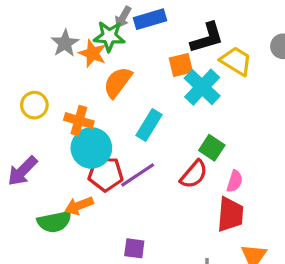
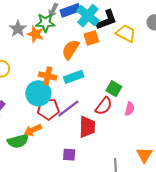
orange semicircle: (118, 82) -> (71, 50), moved
cyan cross: (202, 87) -> (88, 16), moved
orange cross: (79, 121) -> (48, 76), moved
cyan rectangle: (149, 125) -> (74, 77), turned 42
red trapezoid: (230, 214) -> (87, 127), moved

